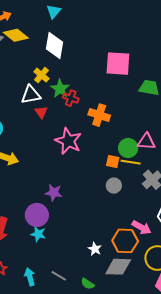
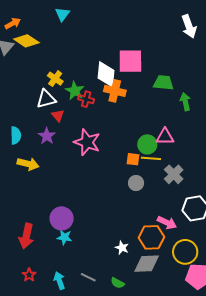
white diamond: (54, 45) -> (106, 74), moved
orange cross: (99, 115) -> (115, 91), moved
purple star: (54, 193) -> (47, 136), moved, turned 30

